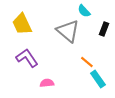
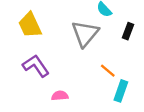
gray triangle: (68, 31) -> (85, 34), turned 30
cyan rectangle: (98, 79) -> (121, 91), turned 54

